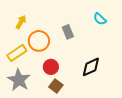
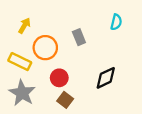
cyan semicircle: (100, 19) -> (116, 22), turned -120
yellow rectangle: (17, 53) -> (20, 62), turned 60

